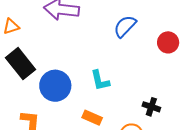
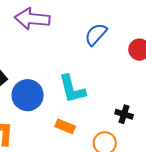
cyan L-shape: (100, 81) -> (72, 89), size x1.4

